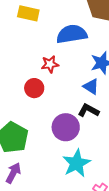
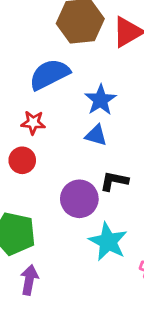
red star: (50, 64) -> (33, 123), turned 30
black L-shape: (88, 110) -> (114, 181), moved

